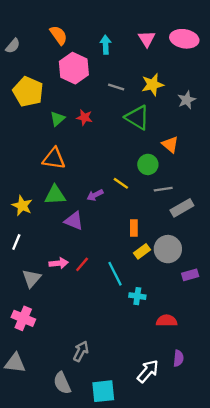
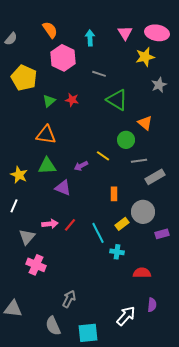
yellow star: (153, 85) -> (145, 57), moved
yellow rectangle: (142, 251) -> (122, 224), moved
pink cross: (23, 318) -> (36, 265), moved

